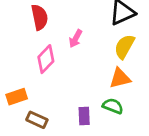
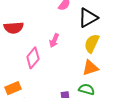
red semicircle: (39, 17) -> (14, 28), moved, turned 102

